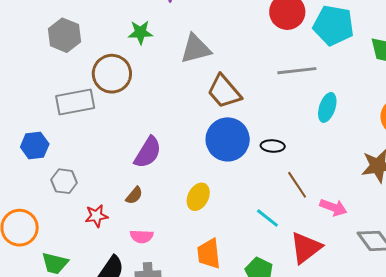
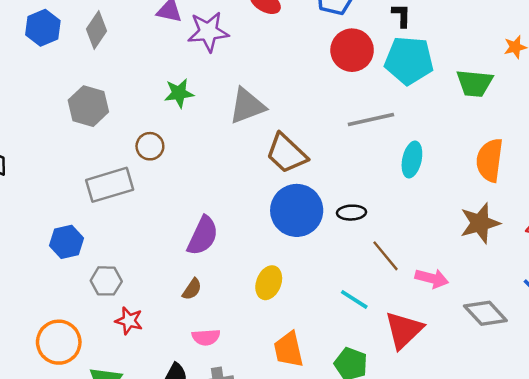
brown circle: (112, 74) -> (150, 146), size x0.6
red star: (96, 216) -> (129, 321), moved, turned 30

